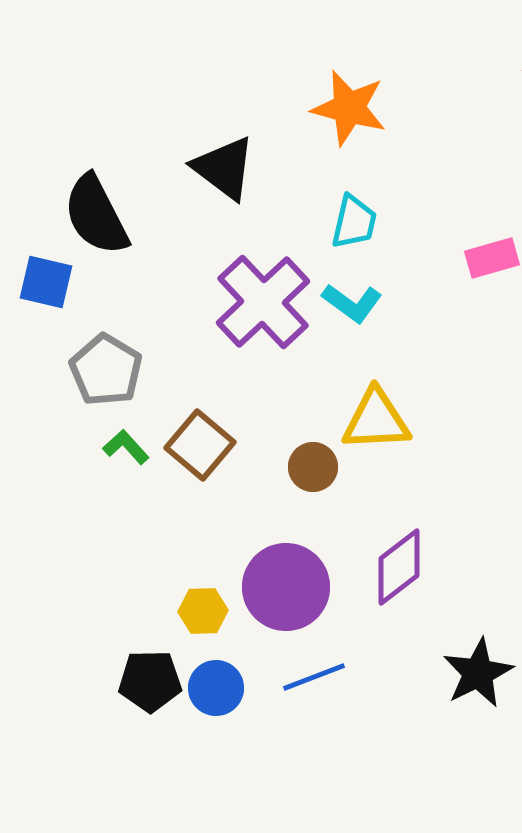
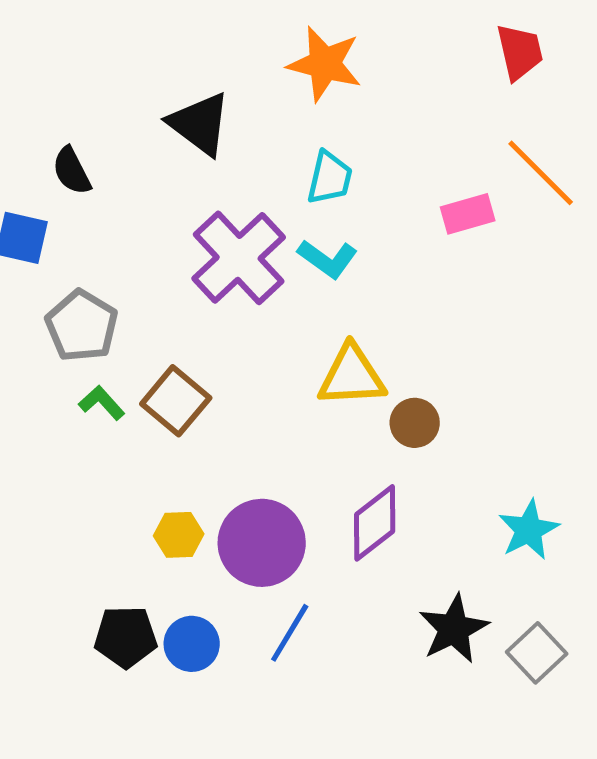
black semicircle: (96, 215) -> (72, 171), size x0.6
brown circle: (313, 467) -> (415, 423), moved
yellow hexagon: (203, 611) -> (179, 535), moved
blue line: (314, 677) -> (290, 633), turned -38

